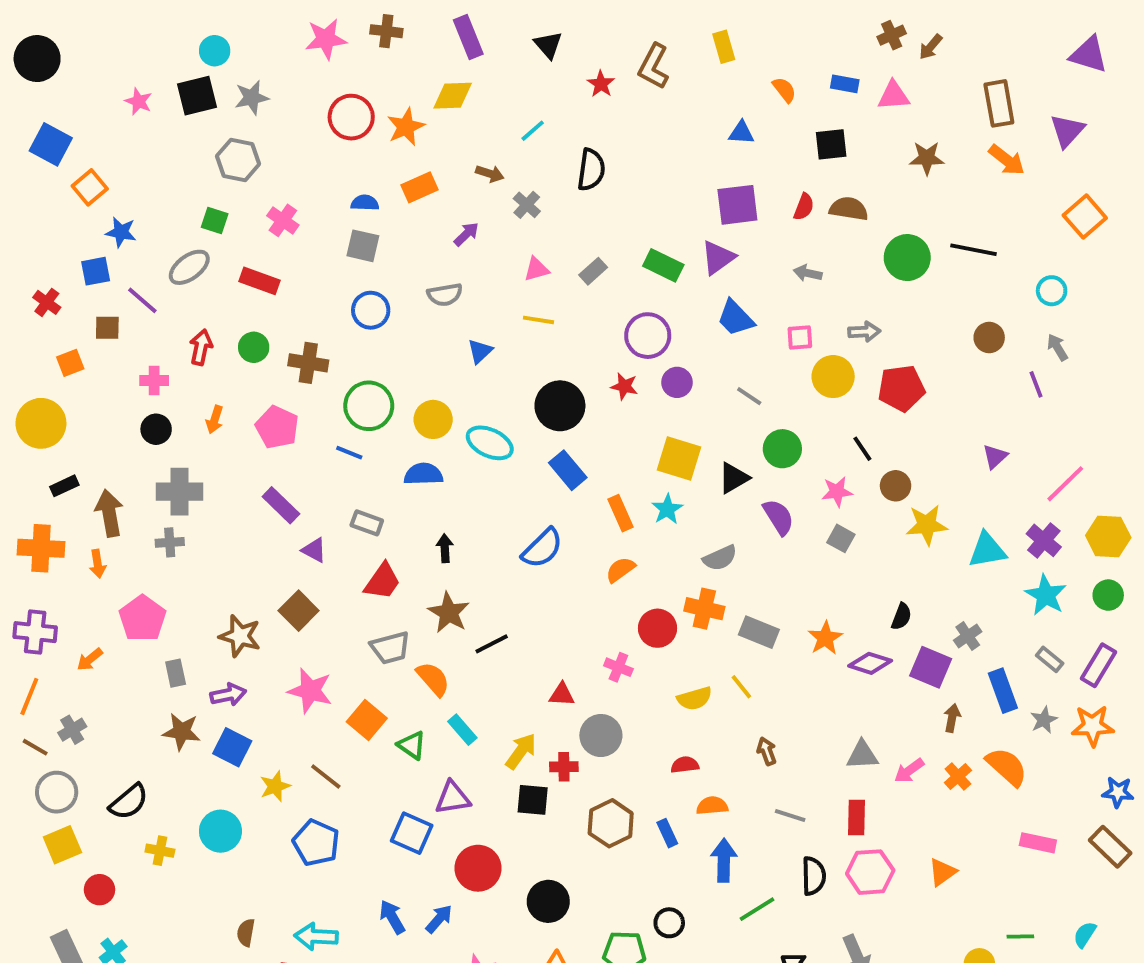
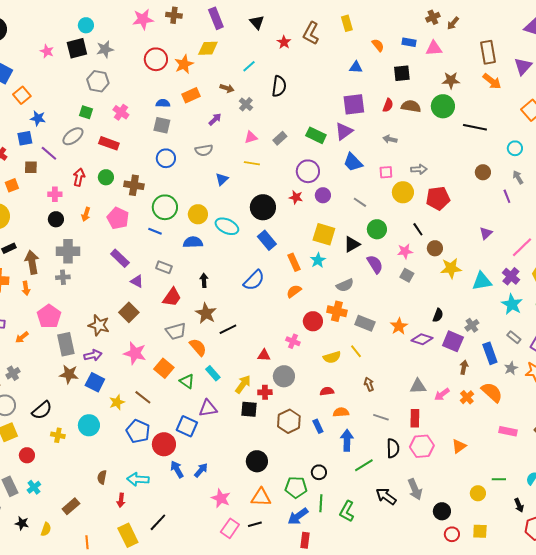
green circle: (907, 258) -> (443, 106), moved
gray rectangle: (176, 673) -> (66, 344), size x1.6
red circle: (478, 868) -> (164, 444), moved

